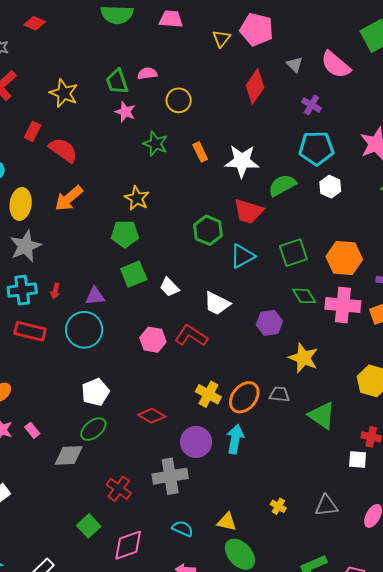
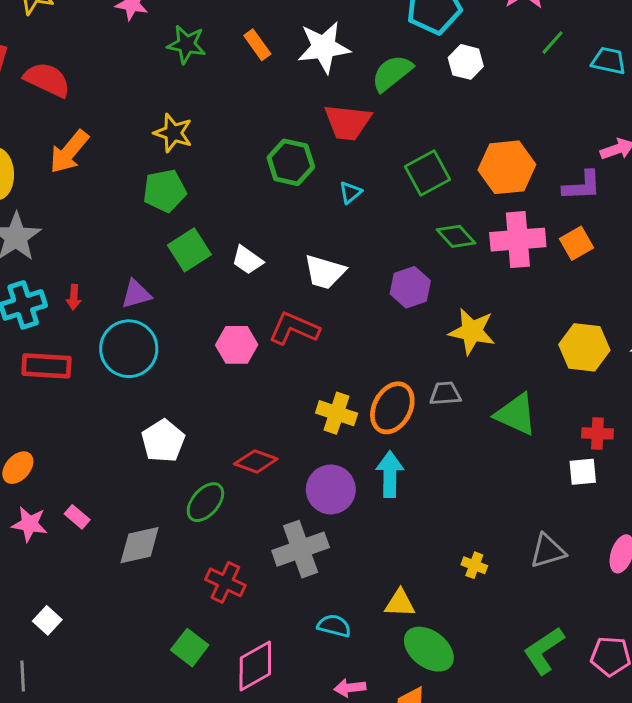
cyan triangle: (242, 256) -> (350, 193), size x0.6
green ellipse: (93, 429) -> (205, 502), moved

